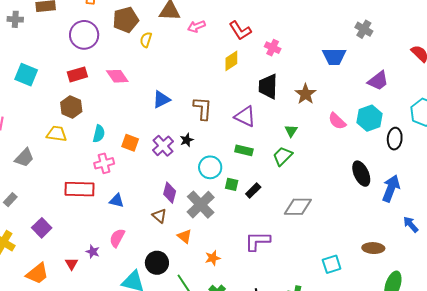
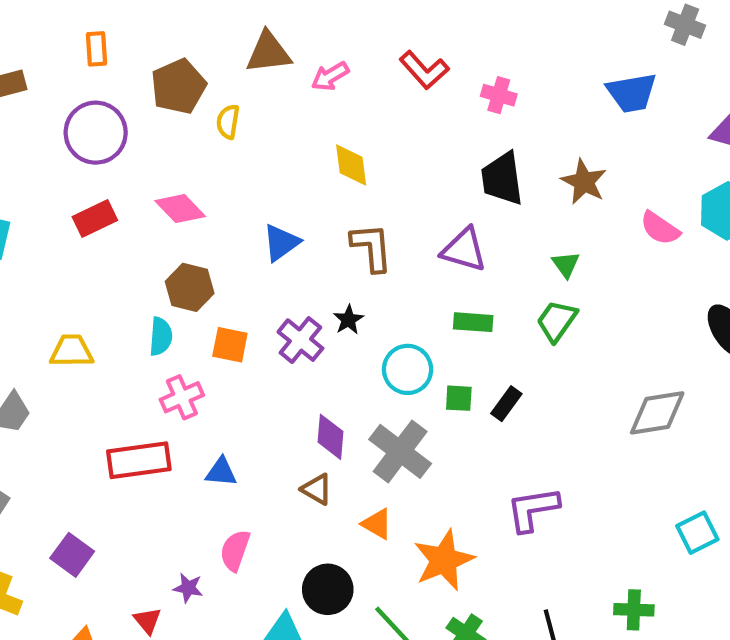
yellow diamond: (231, 61) -> (351, 165), moved, turned -55
brown hexagon: (71, 107) -> (190, 287), moved
gray diamond: (298, 207) -> (657, 413), moved
orange star: (213, 258) -> (444, 560), size x1.8

